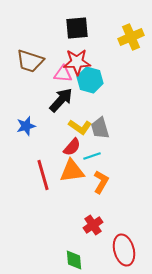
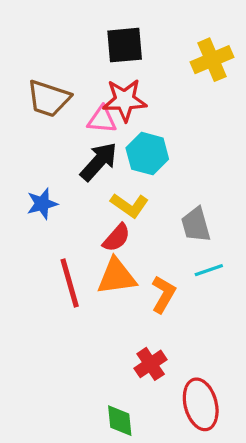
cyan hexagon: (90, 80) -> (147, 154), moved
gray trapezoid: (100, 128) -> (196, 225), moved
cyan line: (92, 156) -> (209, 270), moved

